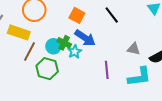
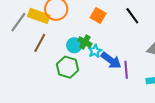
yellow rectangle: (19, 32) -> (39, 16), moved
blue arrow: (85, 38) -> (111, 60), moved
brown line: (30, 51) -> (40, 43), moved

